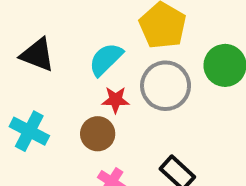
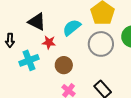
red star: (116, 100) -> (49, 42), moved
cyan cross: (29, 131) -> (29, 60), turned 36

